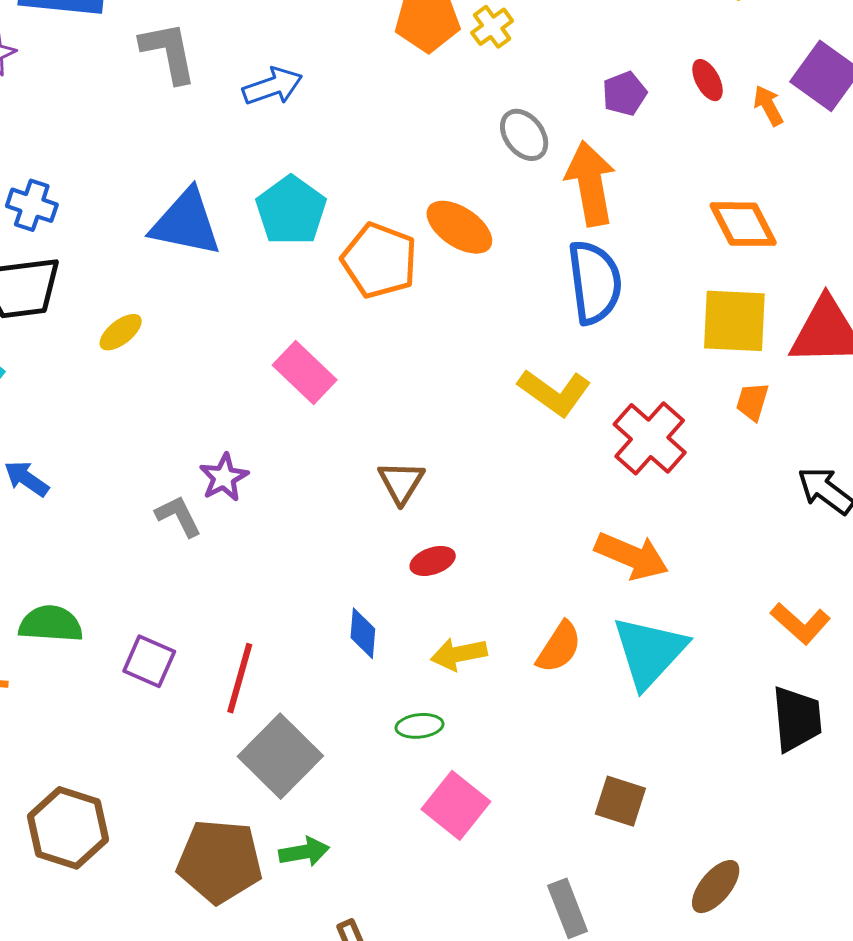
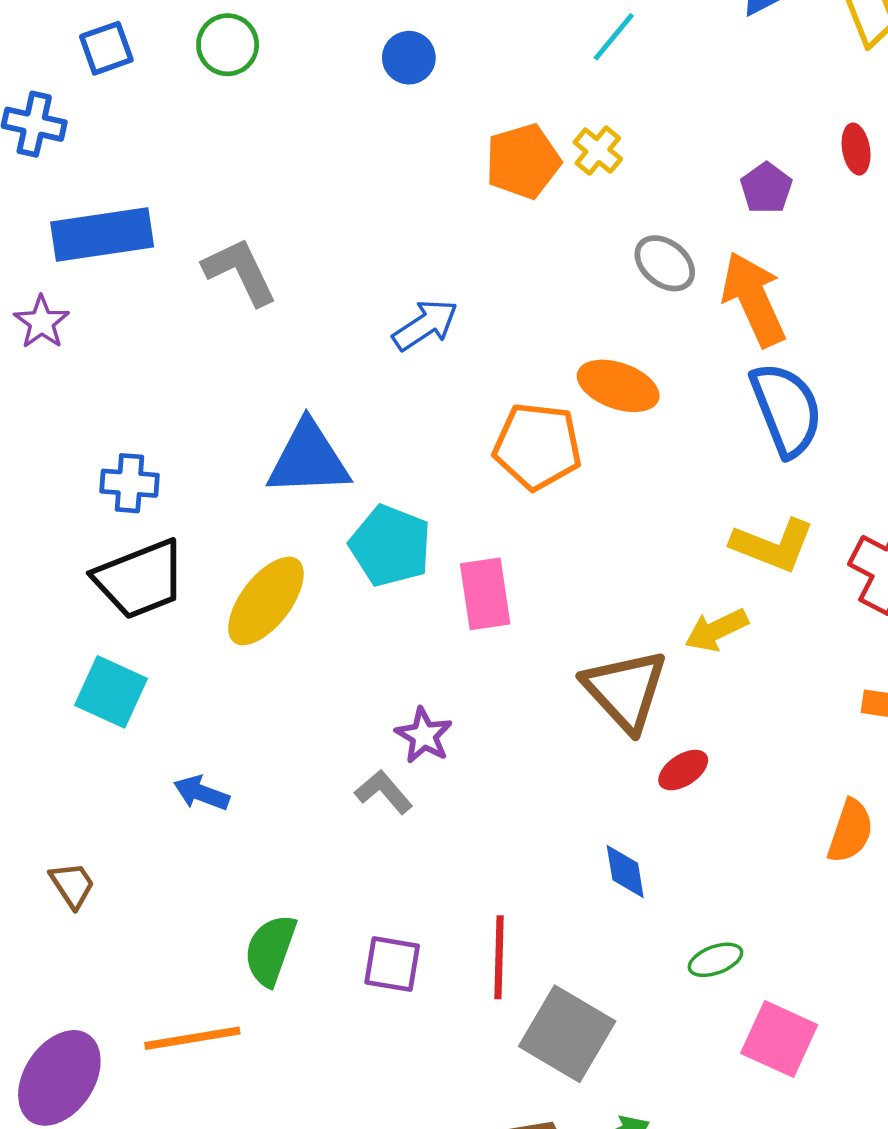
red ellipse: (708, 80) -> (856, 149), turned 33
blue arrow: (273, 86) -> (425, 325), moved
cyan pentagon: (291, 211) -> (390, 546), moved
yellow ellipse: (121, 332) -> (266, 601), size x1.8
pink rectangle: (305, 372) -> (485, 594), turned 52
brown triangle: (401, 482) -> (625, 690), size x1.6
green semicircle: (51, 624) -> (270, 950), turned -60
yellow arrow: (459, 654) -> (716, 630), moved

